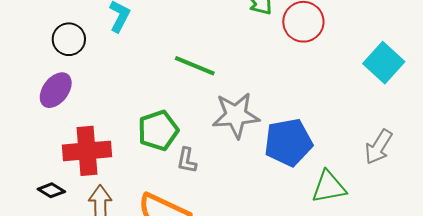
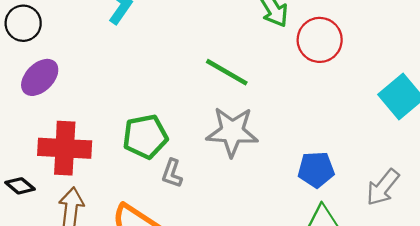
black circle: (69, 39) -> (23, 23), moved
green line: (195, 66) -> (227, 72), moved
blue pentagon: (288, 142) -> (316, 170), moved, size x0.7

